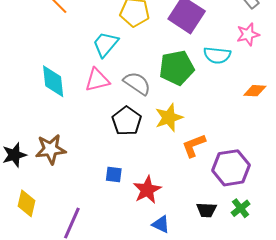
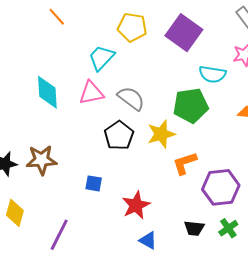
green pentagon: (177, 68) -> (191, 105), moved
blue square: (114, 175) -> (94, 183), moved

